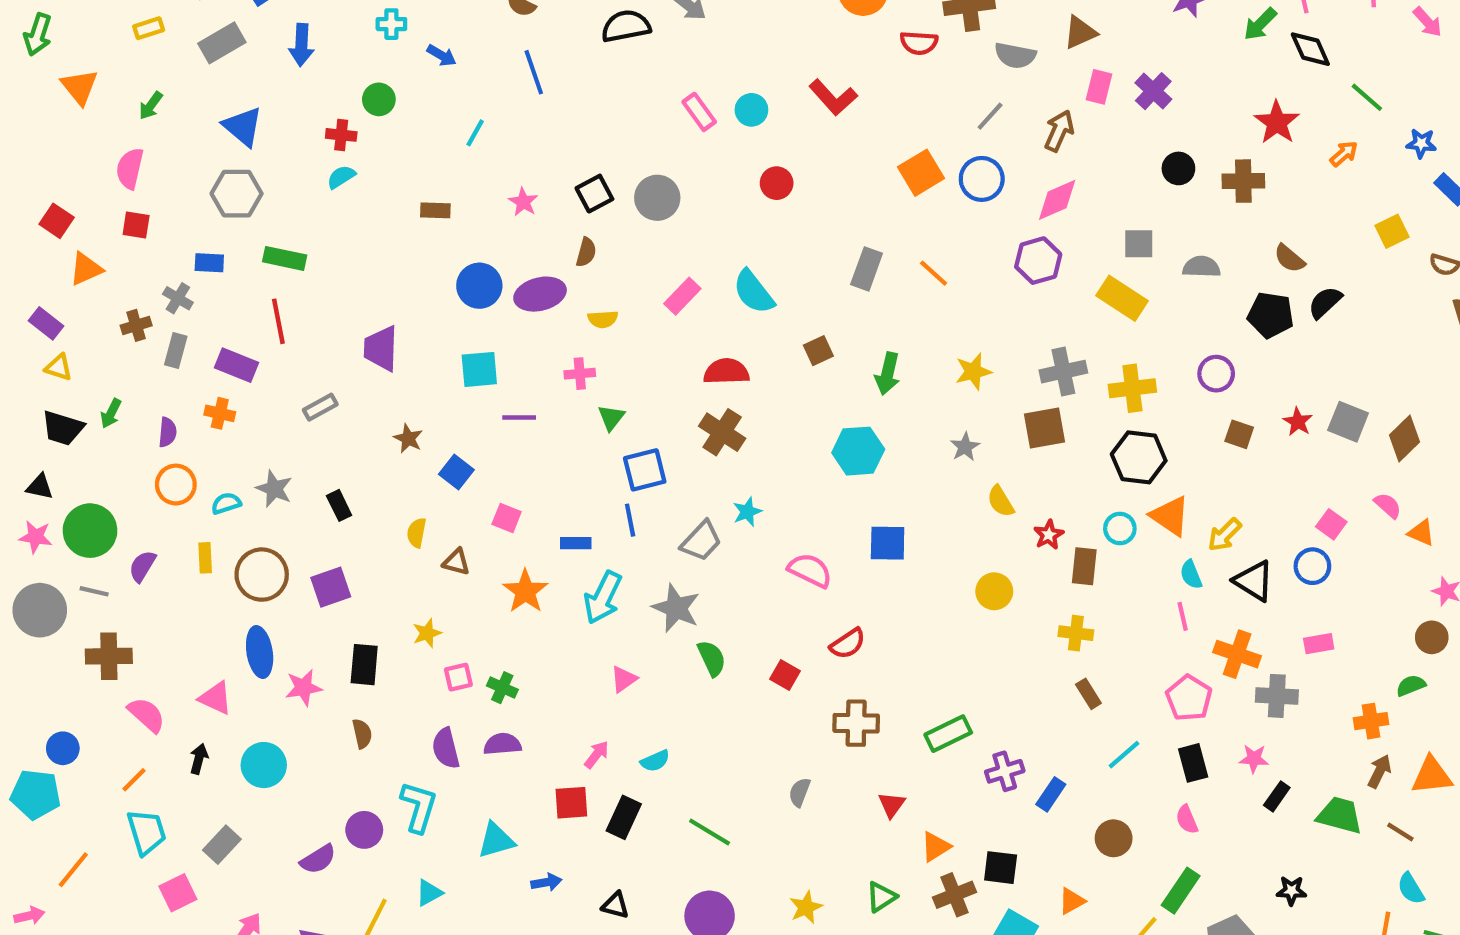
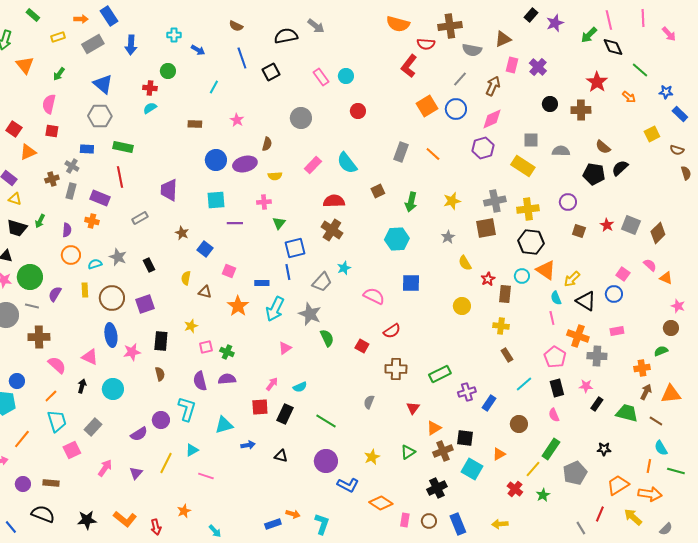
red L-shape: (833, 97) -> (409, 66), moved, turned 80
orange arrow: (1344, 154) -> (629, 97), turned 80
black square: (594, 194) -> (271, 72), moved

